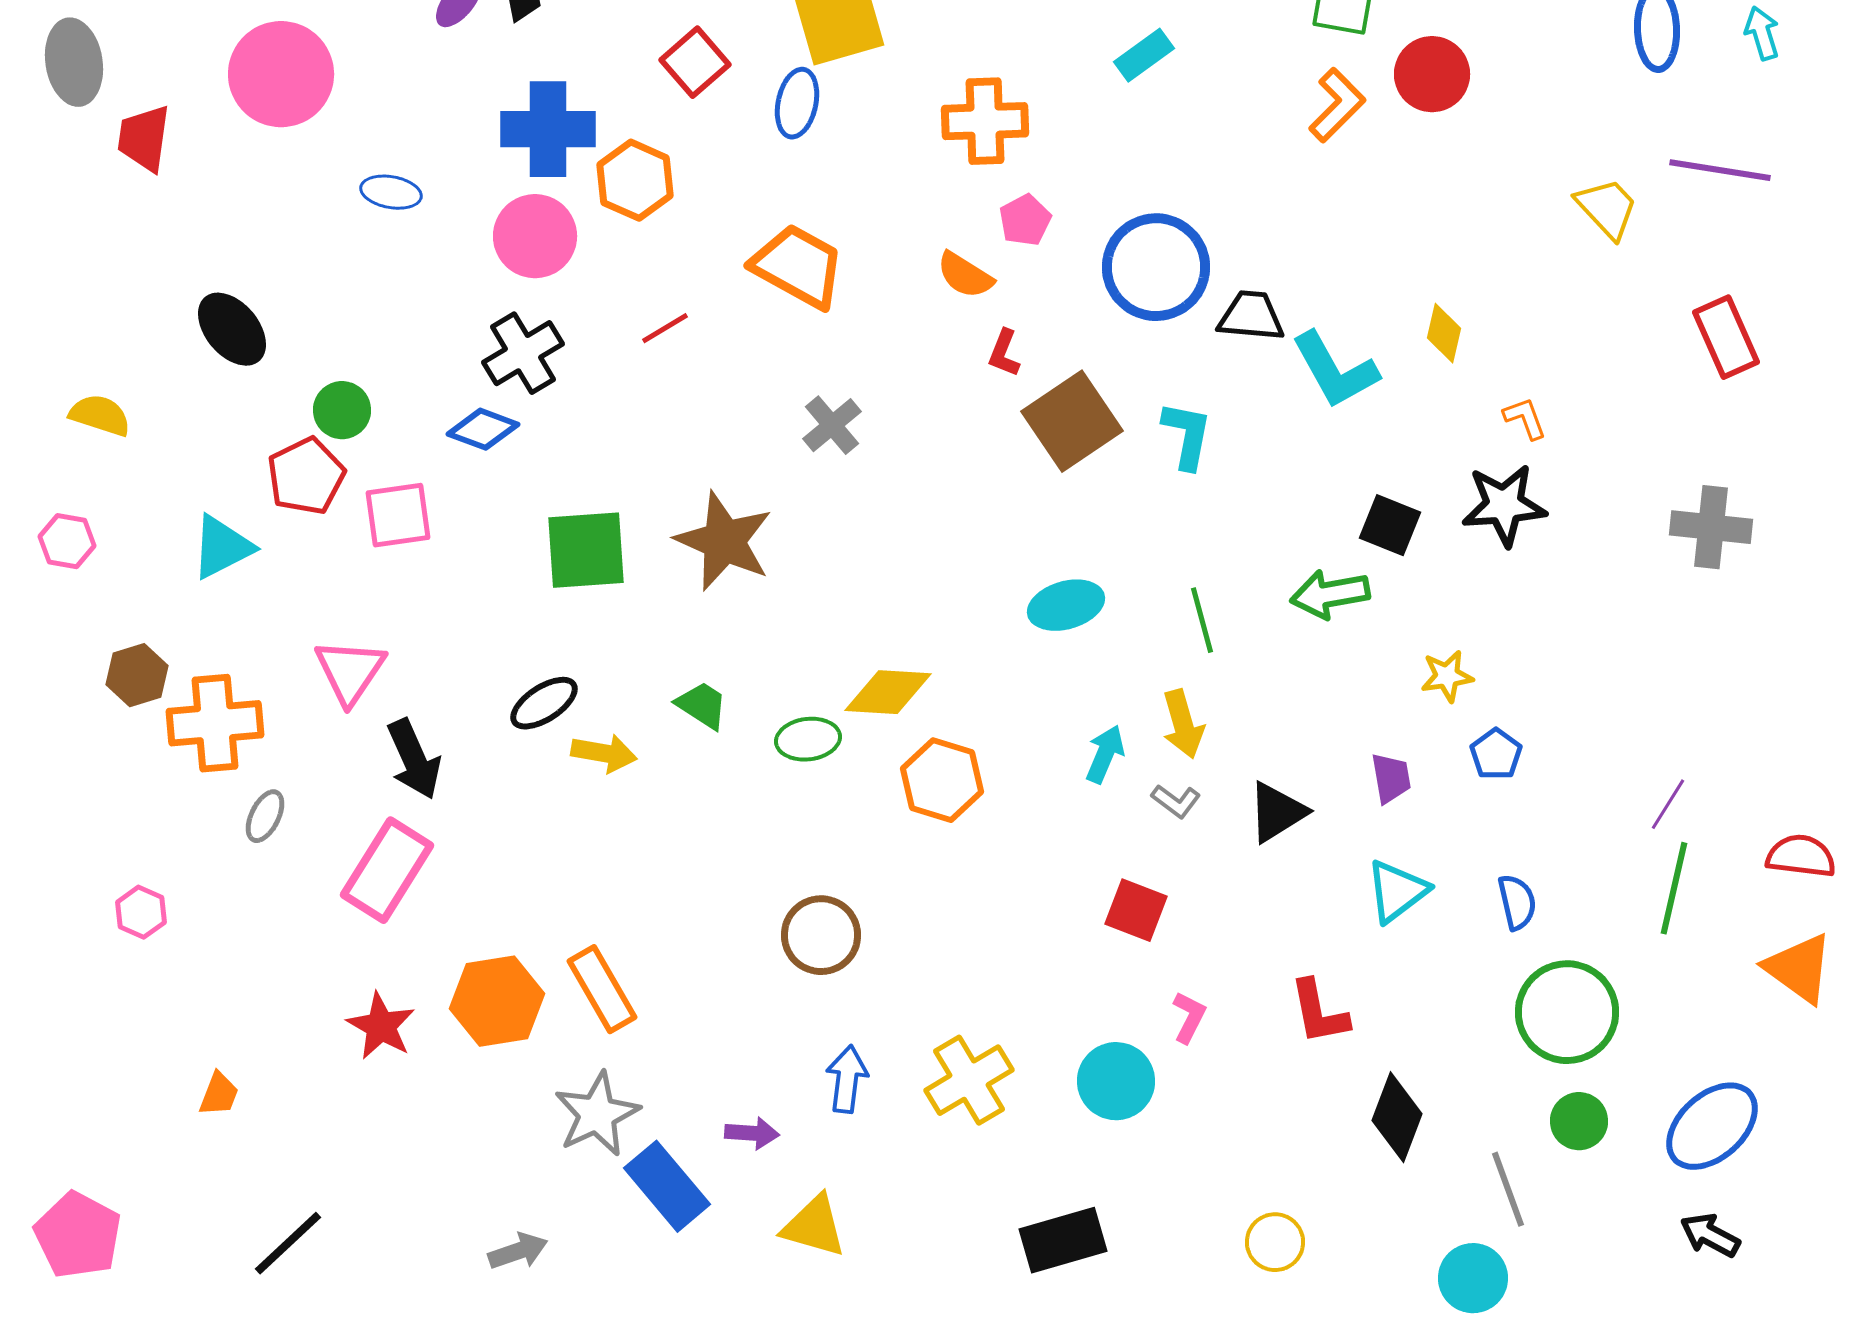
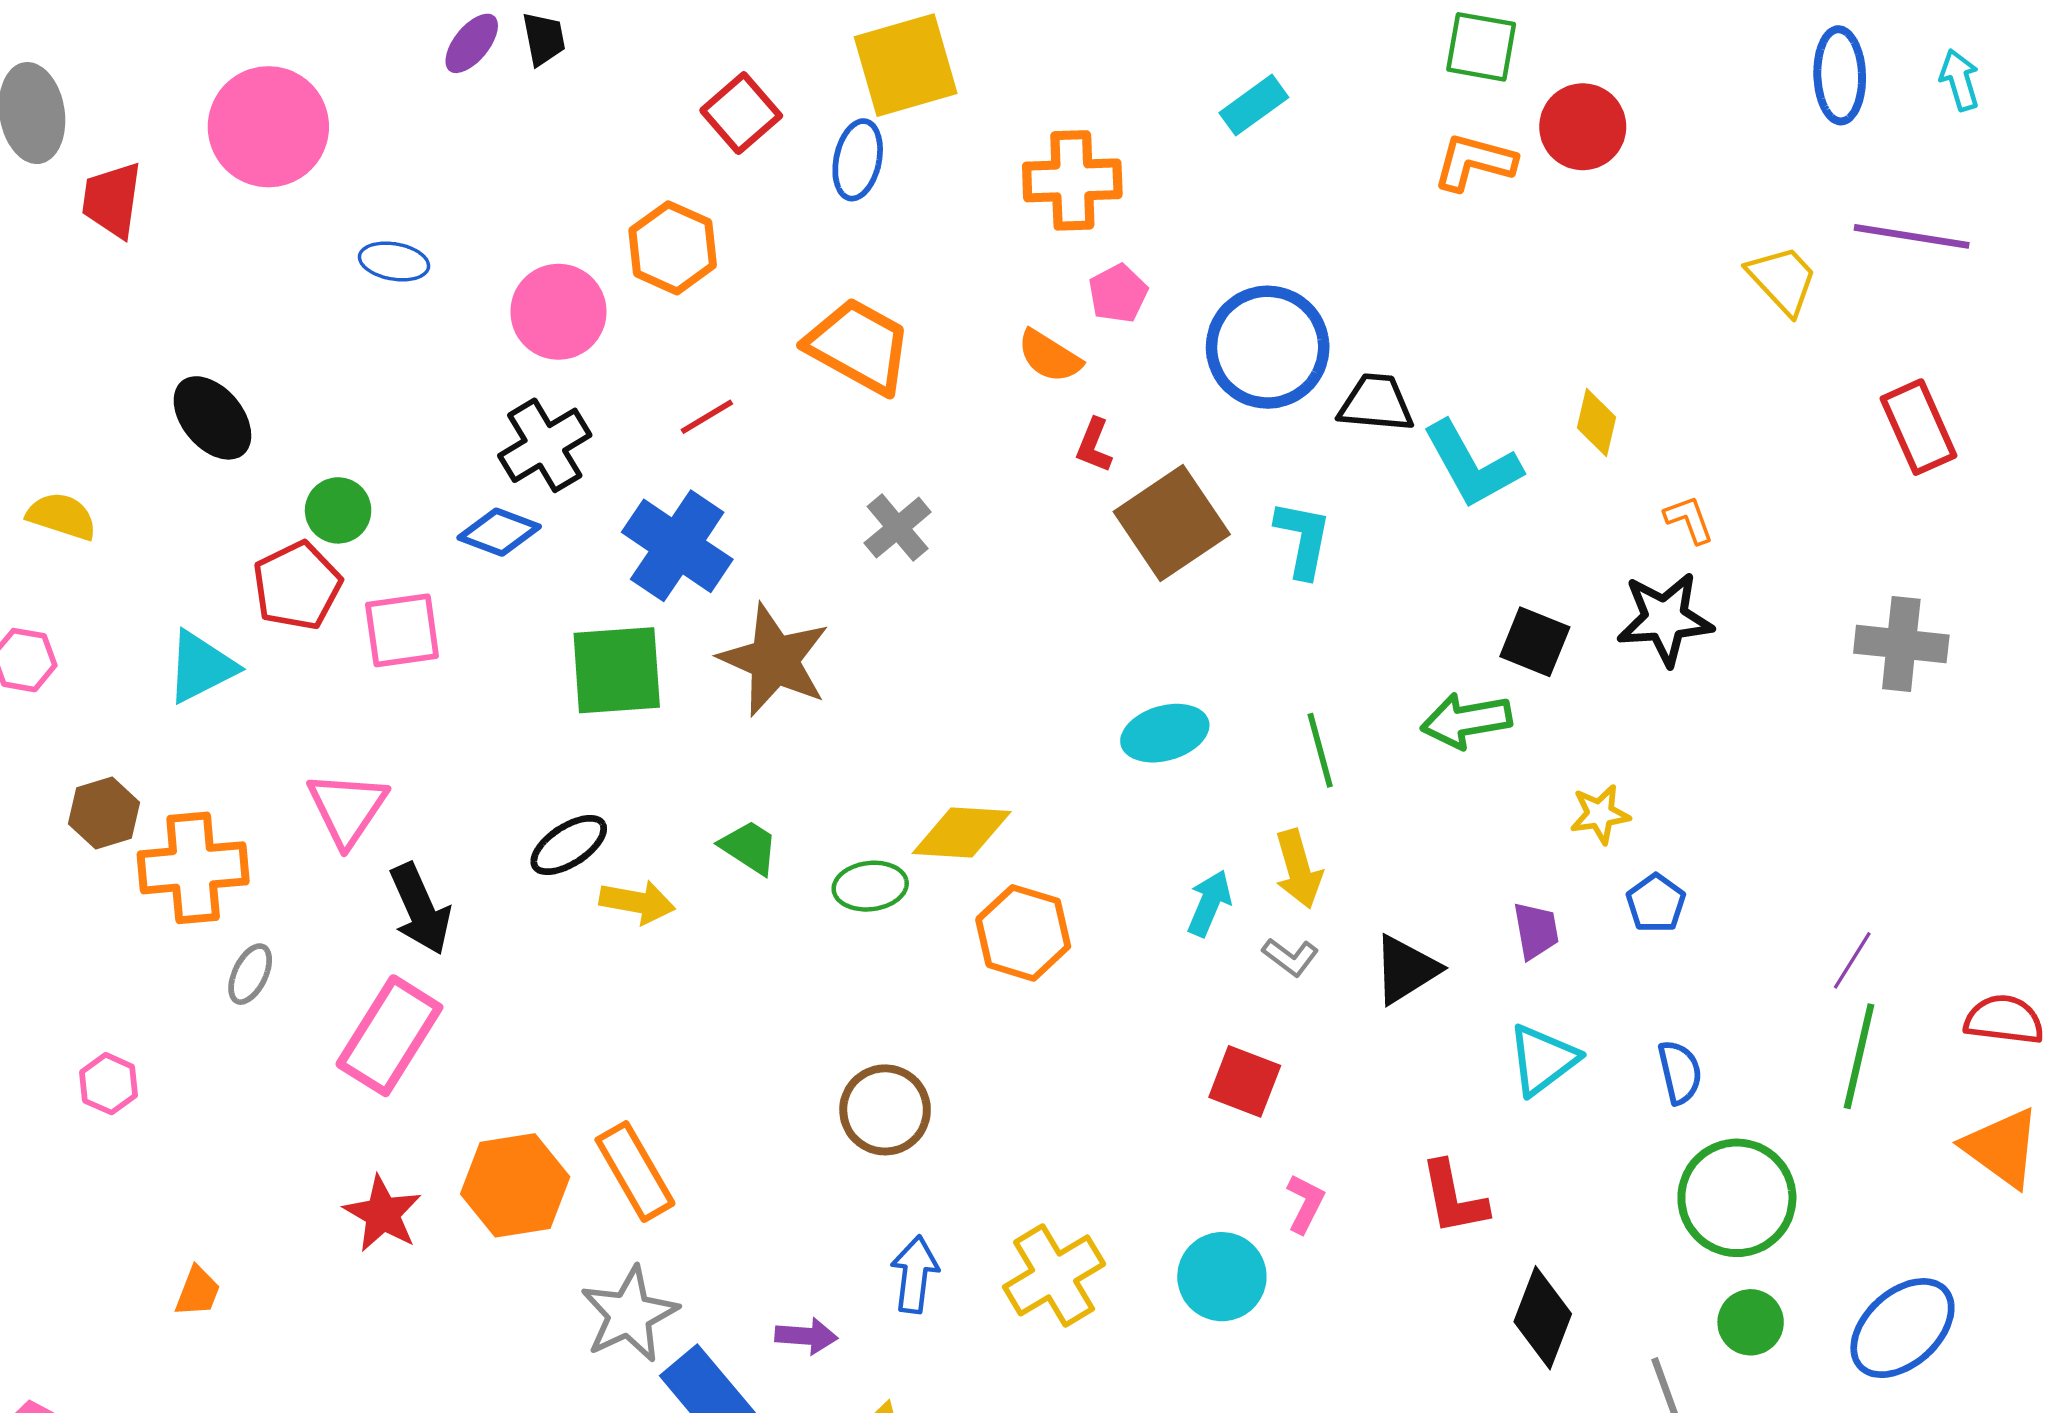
orange L-shape: (1337, 105) -> (1474, 162), turned -120
blue cross: (548, 129) -> (677, 546), moved, turned 34

